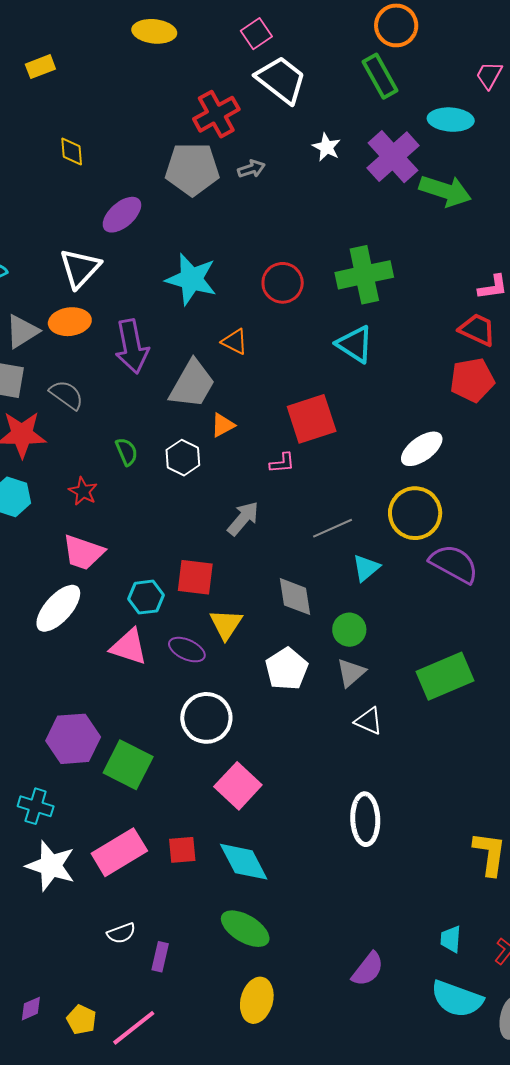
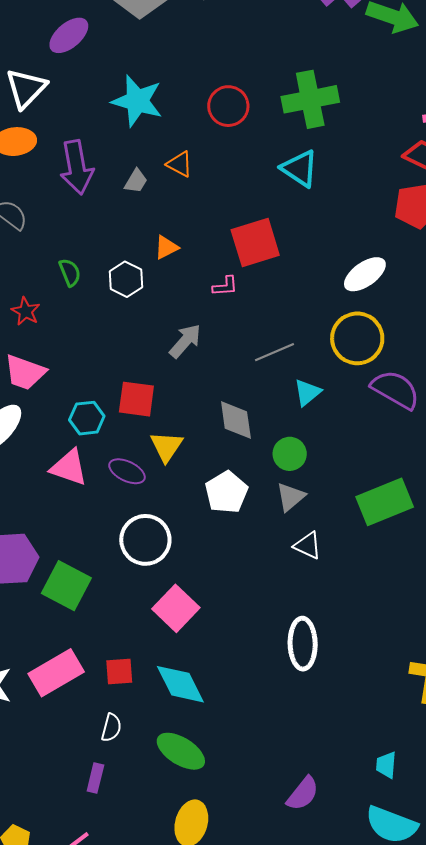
gray trapezoid: (192, 384) -> (136, 181), moved, size x0.5
white semicircle: (121, 933) -> (111, 728), moved, turned -56

